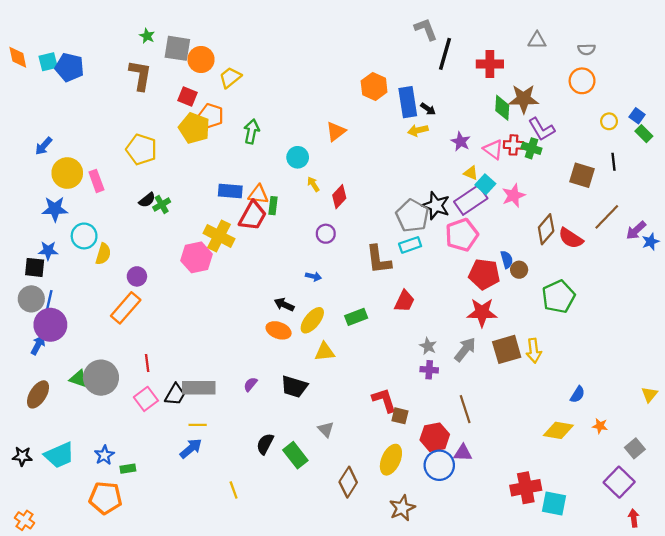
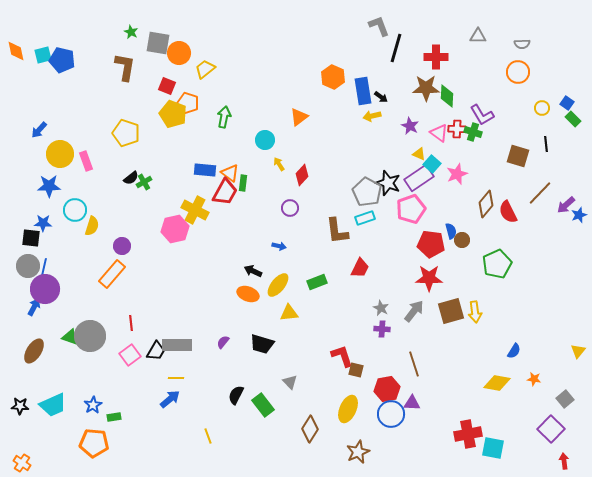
brown star: (524, 99) -> (426, 88), moved
orange triangle: (258, 194) -> (230, 173), turned 30
red semicircle: (571, 238) -> (508, 212), turned 30

